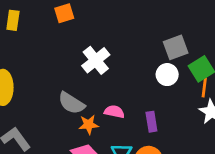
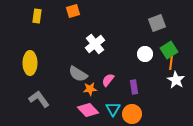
gray square: (176, 47) -> (157, 23), moved
pink semicircle: (114, 112) -> (108, 80), turned -64

